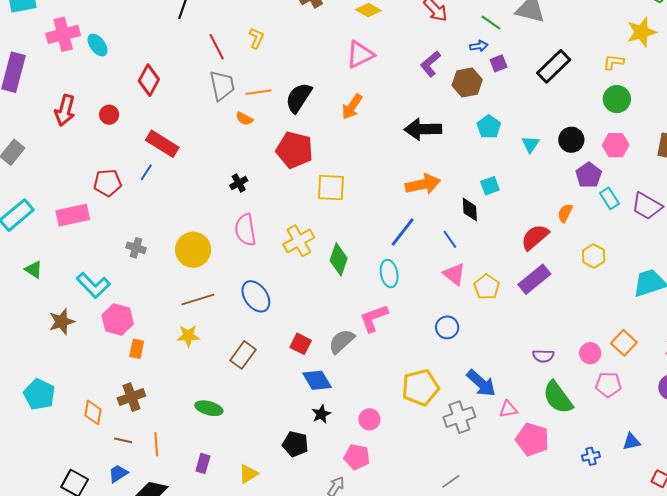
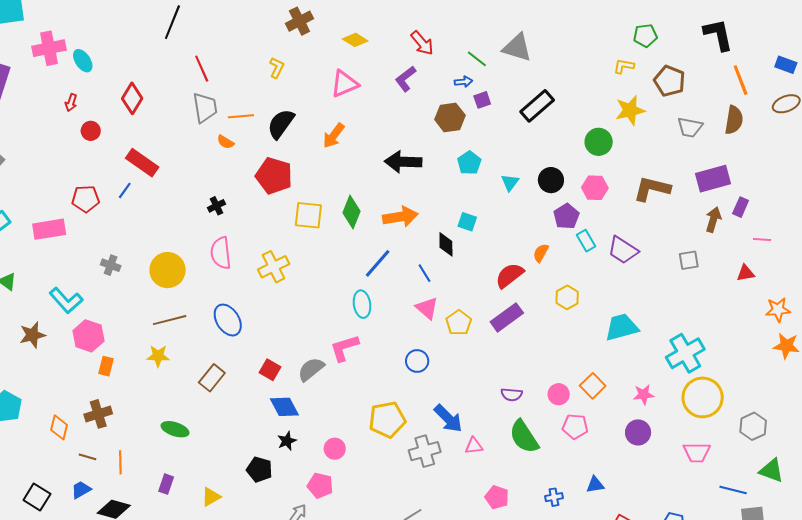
yellow star: (641, 32) -> (630, 110), moved
yellow L-shape: (256, 38) -> (277, 68), moved
yellow L-shape: (614, 62) -> (624, 66), moved
purple L-shape: (430, 64) -> (406, 79), moved
red arrow: (65, 110) -> (71, 103), moved, size x0.6
cyan square: (490, 186) -> (467, 222), turned 36
green diamond: (339, 259) -> (351, 212), moved
pink pentagon: (532, 439) -> (497, 497), moved, size x0.7

